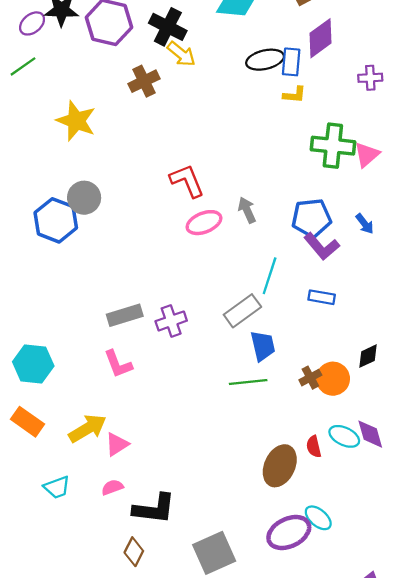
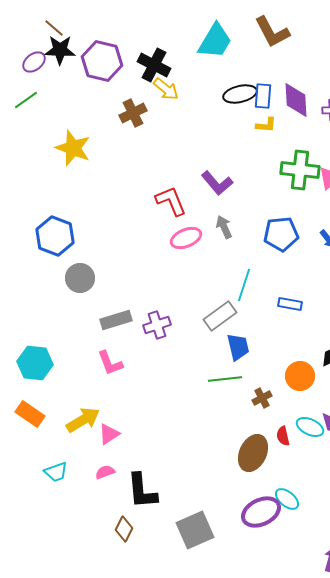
purple diamond: (320, 38) -> (296, 100), moved, turned -57
gray circle: (84, 198) -> (80, 278), moved
purple L-shape: (322, 246) -> (217, 183), moved
brown cross: (310, 378) -> (262, 398), moved
black L-shape: (154, 509) -> (142, 491), turned 78

